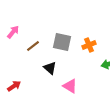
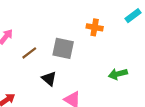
orange cross: (89, 45) -> (95, 27), moved, turned 32

